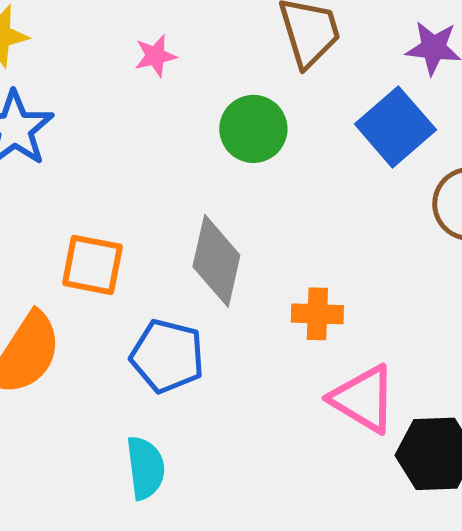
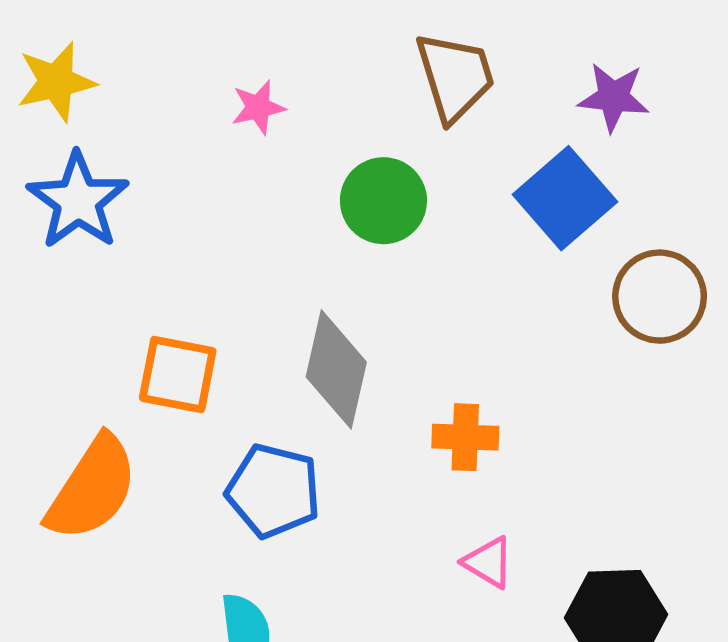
pink triangle: (363, 399) -> (488, 562), moved, size x0.6

